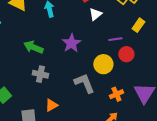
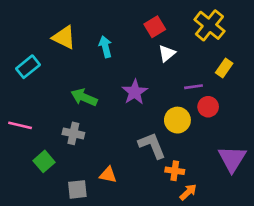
gray cross: (40, 74) -> (73, 133), moved
orange cross: (116, 94) -> (175, 171), moved, turned 32
orange triangle: (51, 105) -> (108, 175), turned 40

